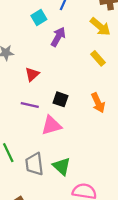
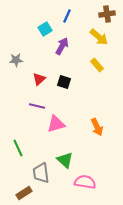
black square: (60, 99) -> (64, 82), moved
orange arrow: (98, 103) -> (97, 127), moved
gray trapezoid: (34, 164) -> (41, 173), moved

